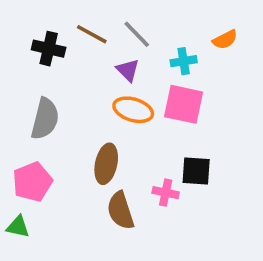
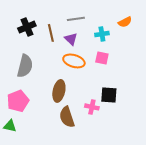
brown line: (92, 34) -> (51, 33), moved, turned 48
gray line: (137, 34) -> (76, 19), turned -54
black cross: (49, 49) -> (27, 27), turned -36
pink square: (184, 104) -> (102, 58), size x0.6

